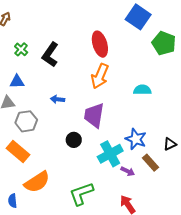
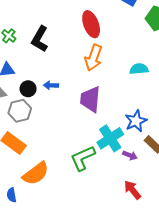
blue star: (136, 139) -> (136, 121), turned 30
black circle: (74, 140) -> (28, 89), moved
green L-shape: (81, 194) -> (83, 158), moved

